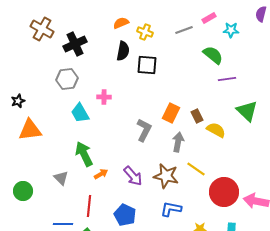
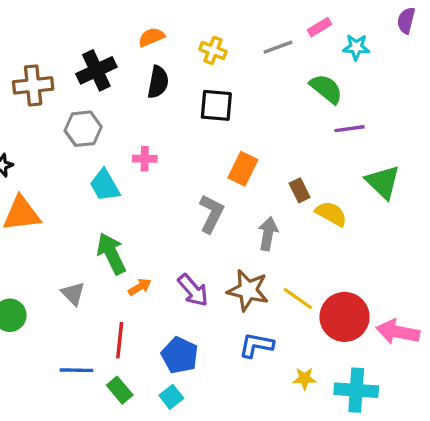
orange semicircle: (121, 23) -> (151, 37), moved
brown cross: (42, 29) -> (33, 85), moved, turned -35
black semicircle: (123, 51) -> (158, 82), moved
orange rectangle: (171, 113) -> (243, 169), moved
yellow line: (196, 169) -> (298, 299), moved

